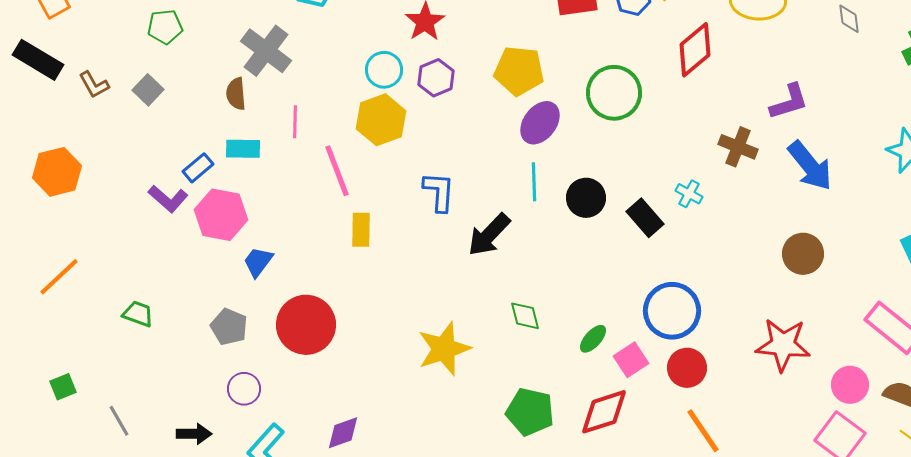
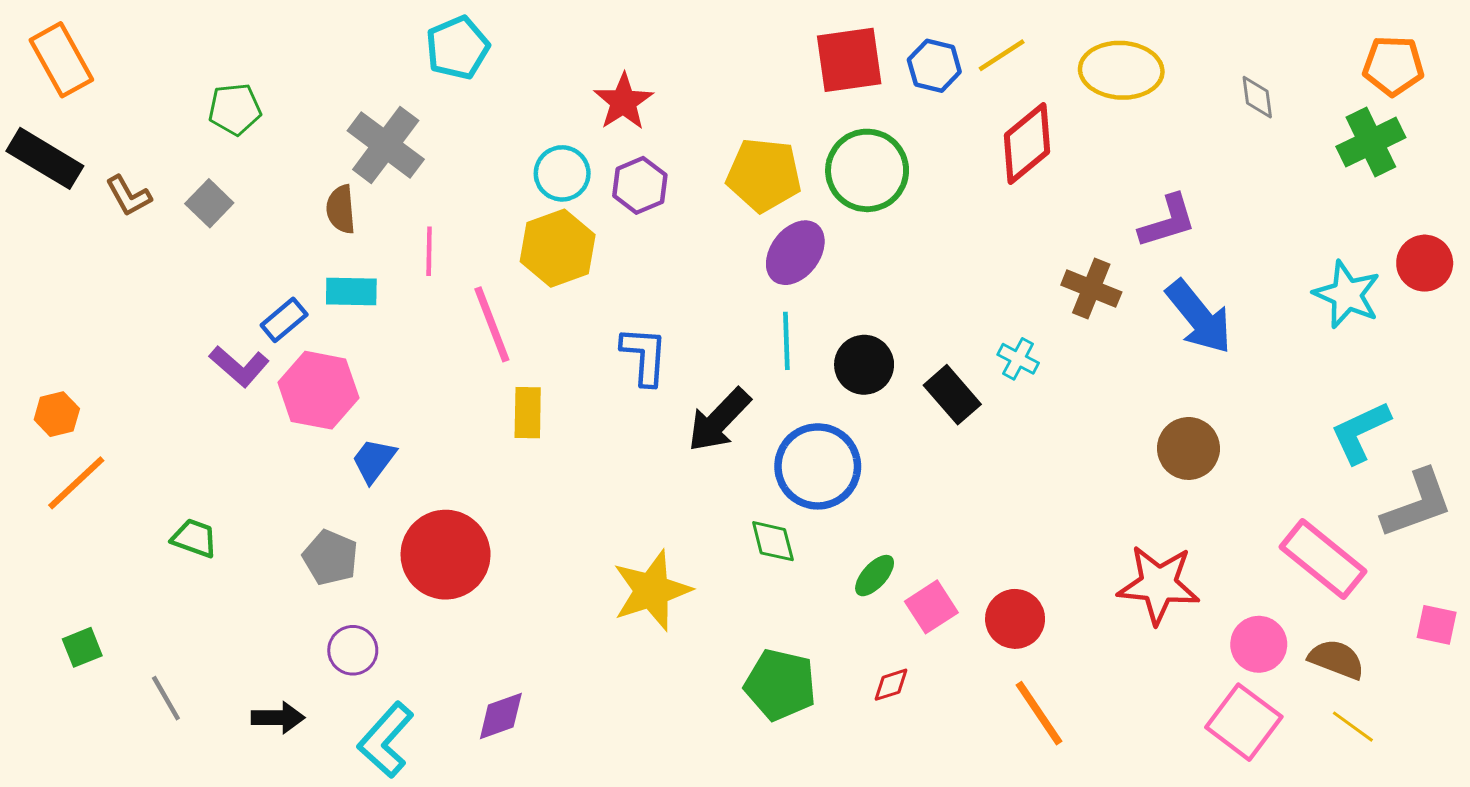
green circle: (614, 93) -> (867, 170), moved
orange hexagon: (57, 172) -> (57, 414), moved, size x0.6
blue circle: (672, 311) -> (818, 466), moved
red diamond: (604, 412) -> (891, 685), size x0.5

